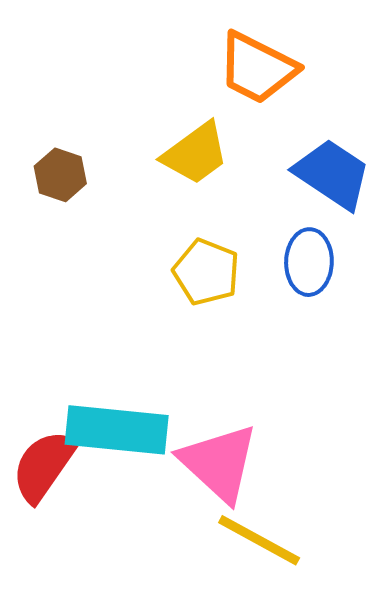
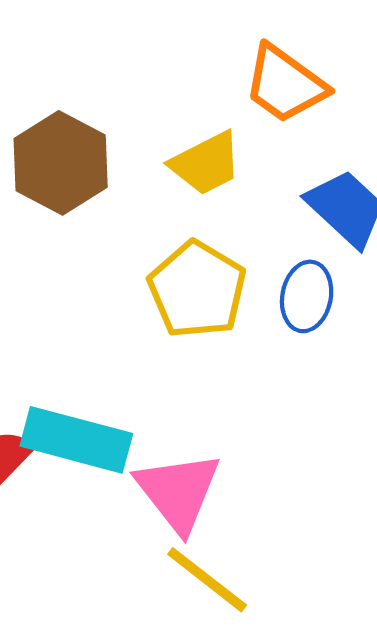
brown hexagon: (60, 175) -> (61, 163), size x1.8
yellow pentagon: (206, 272) -> (197, 290), size x1.4

